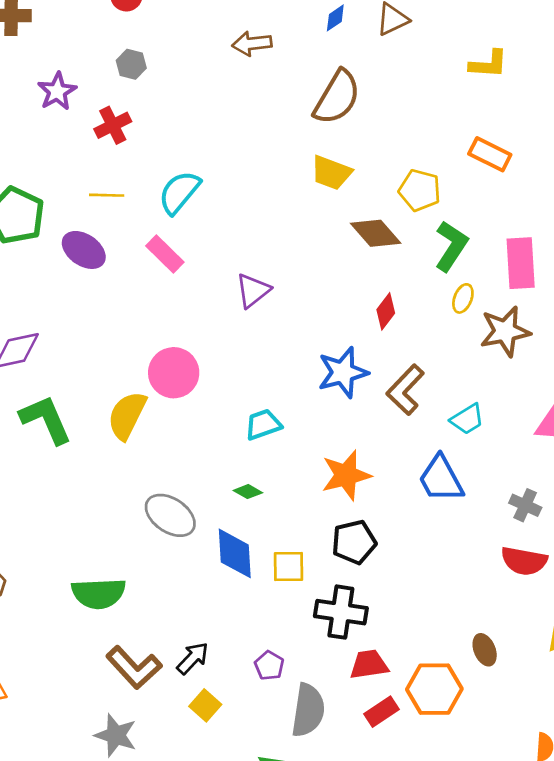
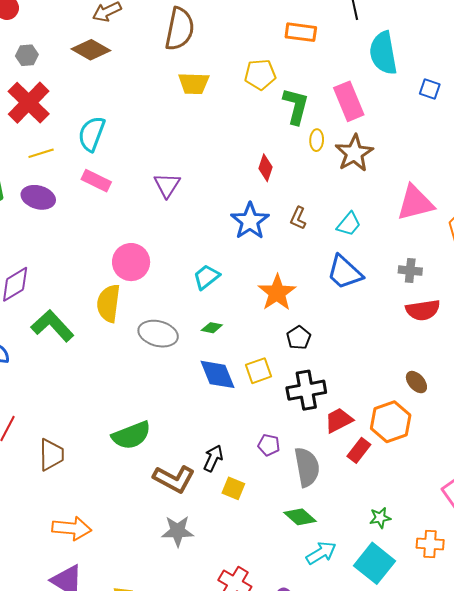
red cross: (113, 125) -> (29, 103), size x1.6
brown diamond: (376, 233) -> (91, 50), moved
brown L-shape: (405, 390) -> (298, 218), size x0.6
gray ellipse: (170, 515) -> (158, 334), moved
black pentagon: (354, 542) -> (299, 338), size x0.7

